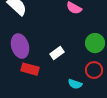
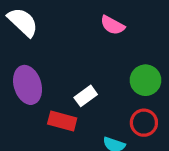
red rectangle: (30, 69) -> (62, 121), moved

